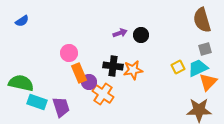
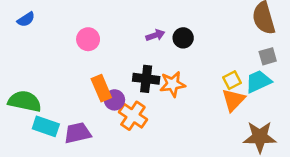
pink circle: (69, 53) -> (88, 39), moved
orange triangle: (208, 82) -> (233, 100), moved
purple trapezoid: (61, 107) -> (77, 133), turned -85

